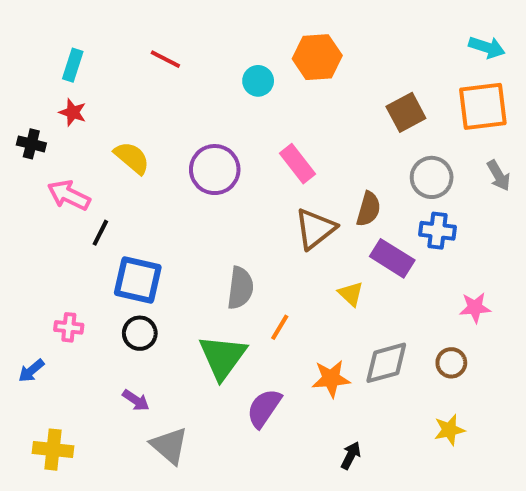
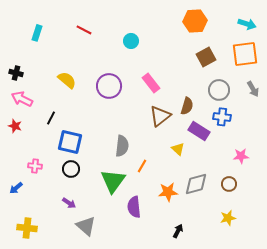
orange hexagon: (317, 57) -> (195, 21), moved
red star: (73, 112) -> (15, 126), moved
pink arrow: (69, 195) -> (22, 99), moved
purple semicircle: (264, 408) -> (134, 207), turned -40

